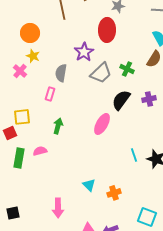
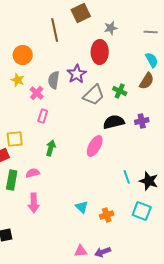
yellow star: (33, 56) -> (18, 80), moved
pink cross: (20, 71) -> (37, 93), moved
gray semicircle: (61, 73) -> (54, 80), moved
black semicircle: (121, 100) -> (114, 122), turned 40
pink arrow: (58, 208) -> (34, 203), moved
cyan square: (147, 217) -> (142, 211), moved

